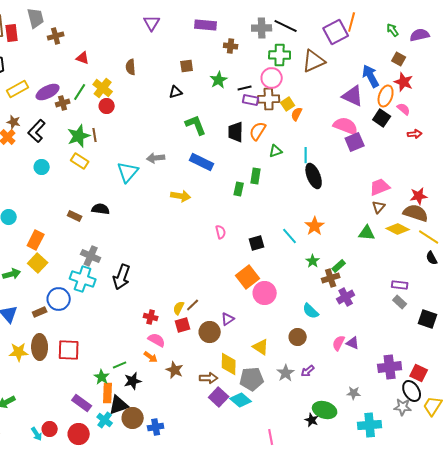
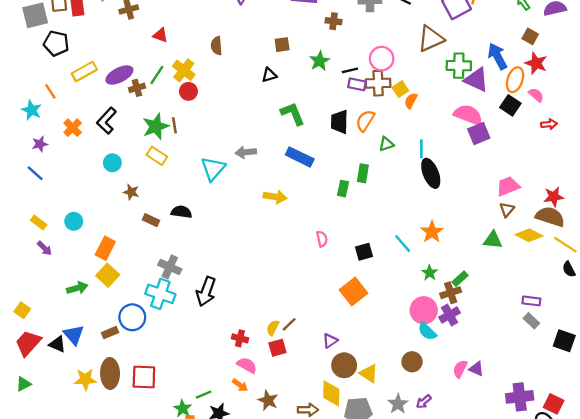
green cross: (280, 55) -> (459, 66), moved
brown star: (14, 122) -> (131, 192), moved
pink circle: (265, 293) -> (424, 310), moved
purple cross: (346, 297) -> (449, 315), moved
brown circle: (210, 332) -> (344, 365), moved

